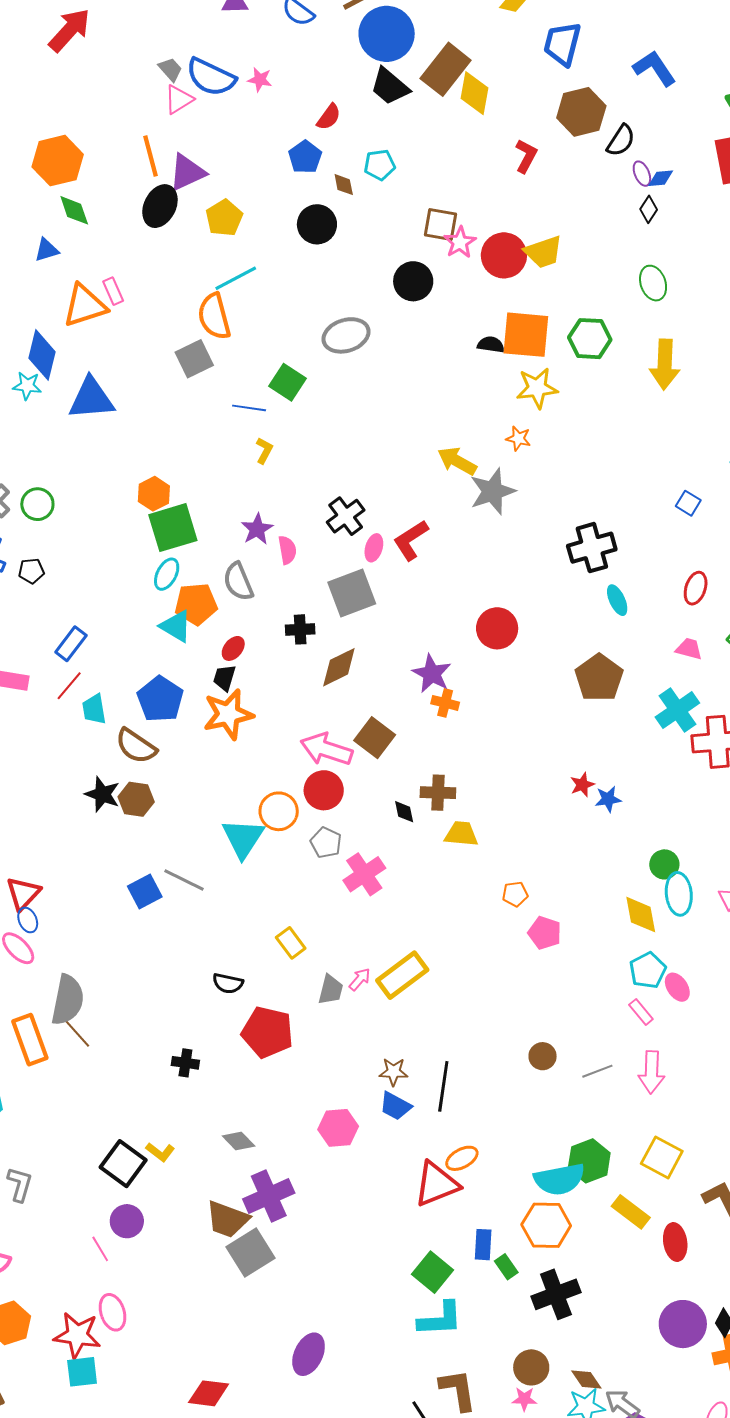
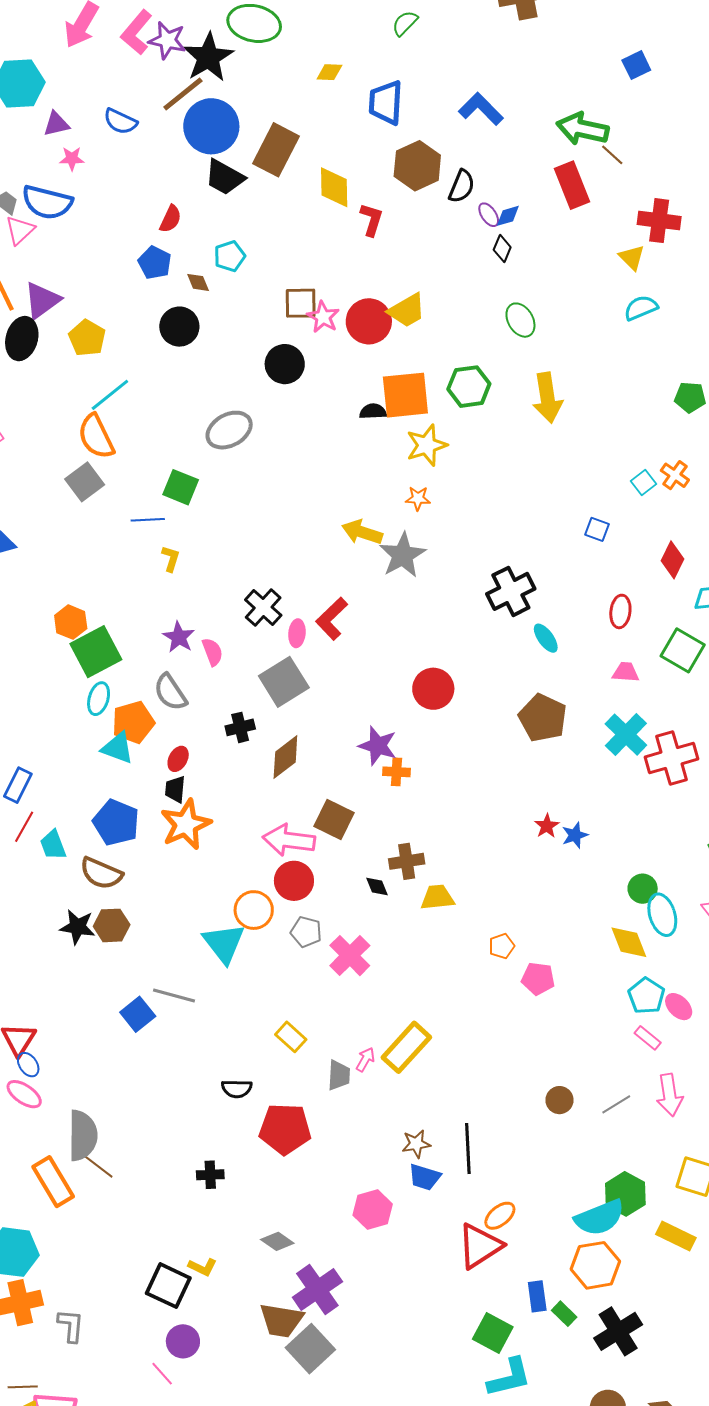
pink star: (260, 80) -> (72, 159), moved
yellow diamond: (475, 93) -> (334, 187), moved

